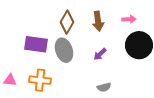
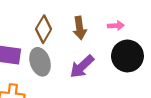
purple arrow: (100, 54) -> (82, 66), size x1.6

